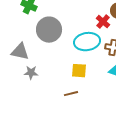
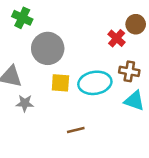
cyan ellipse: (87, 42) -> (95, 83), moved
yellow square: (79, 71) -> (60, 83), moved

